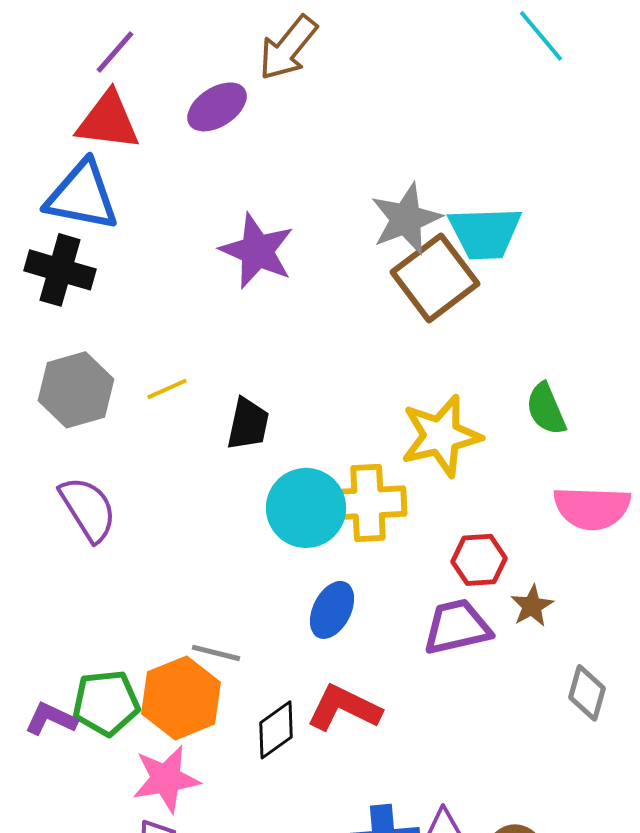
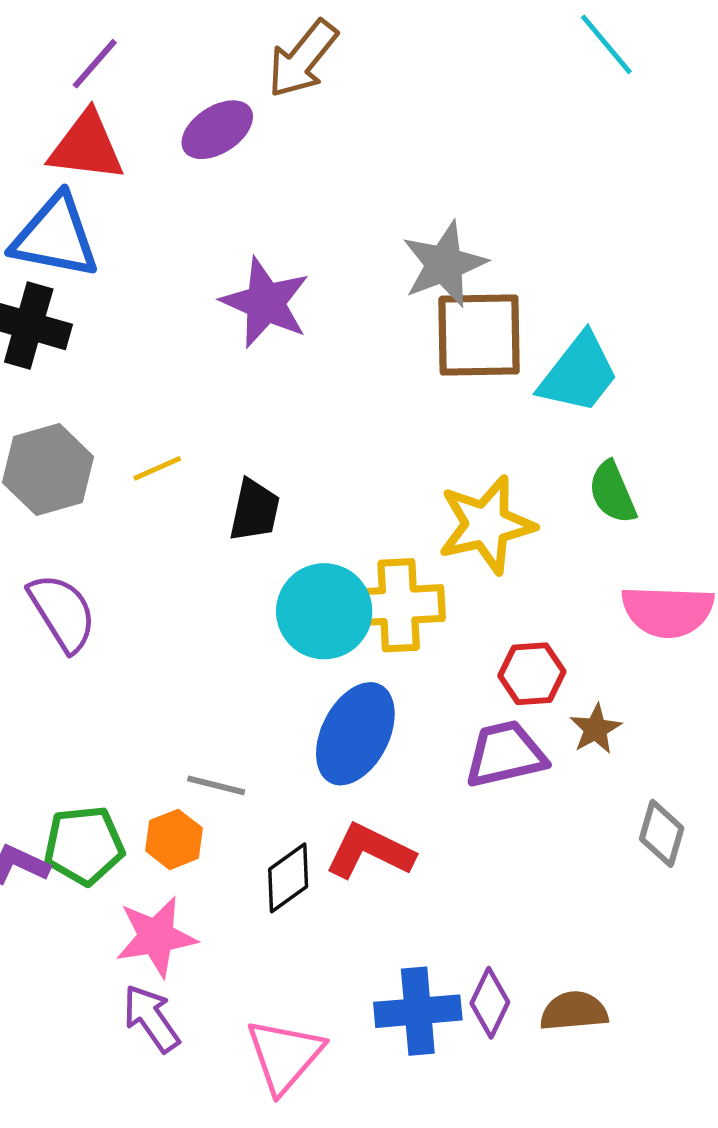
cyan trapezoid: (485, 233) -> (579, 373), moved, turned -50
brown square: (435, 278) -> (479, 335), turned 36
blue ellipse: (332, 610) -> (355, 734), size x1.5
orange hexagon: (181, 698) -> (174, 839), size x0.6

